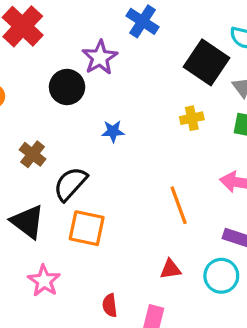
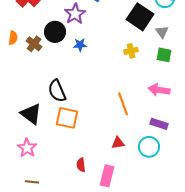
blue star: (113, 131) -> (80, 45), moved
brown cross: (33, 154) -> (34, 44), moved
black semicircle: (70, 184) -> (57, 91), turned -65
pink star: (44, 281) -> (27, 148), moved

